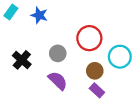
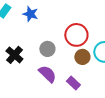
brown circle: (95, 71) -> (82, 57), moved
purple rectangle: (97, 90) -> (73, 83), moved

